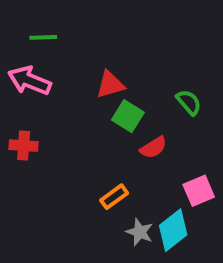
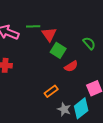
green line: (43, 37) -> (33, 26), moved
red triangle: (110, 85) -> (49, 34), turned -49

